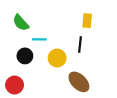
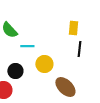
black line: (80, 45) -> (79, 49), moved
black circle: (25, 56) -> (15, 71), moved

